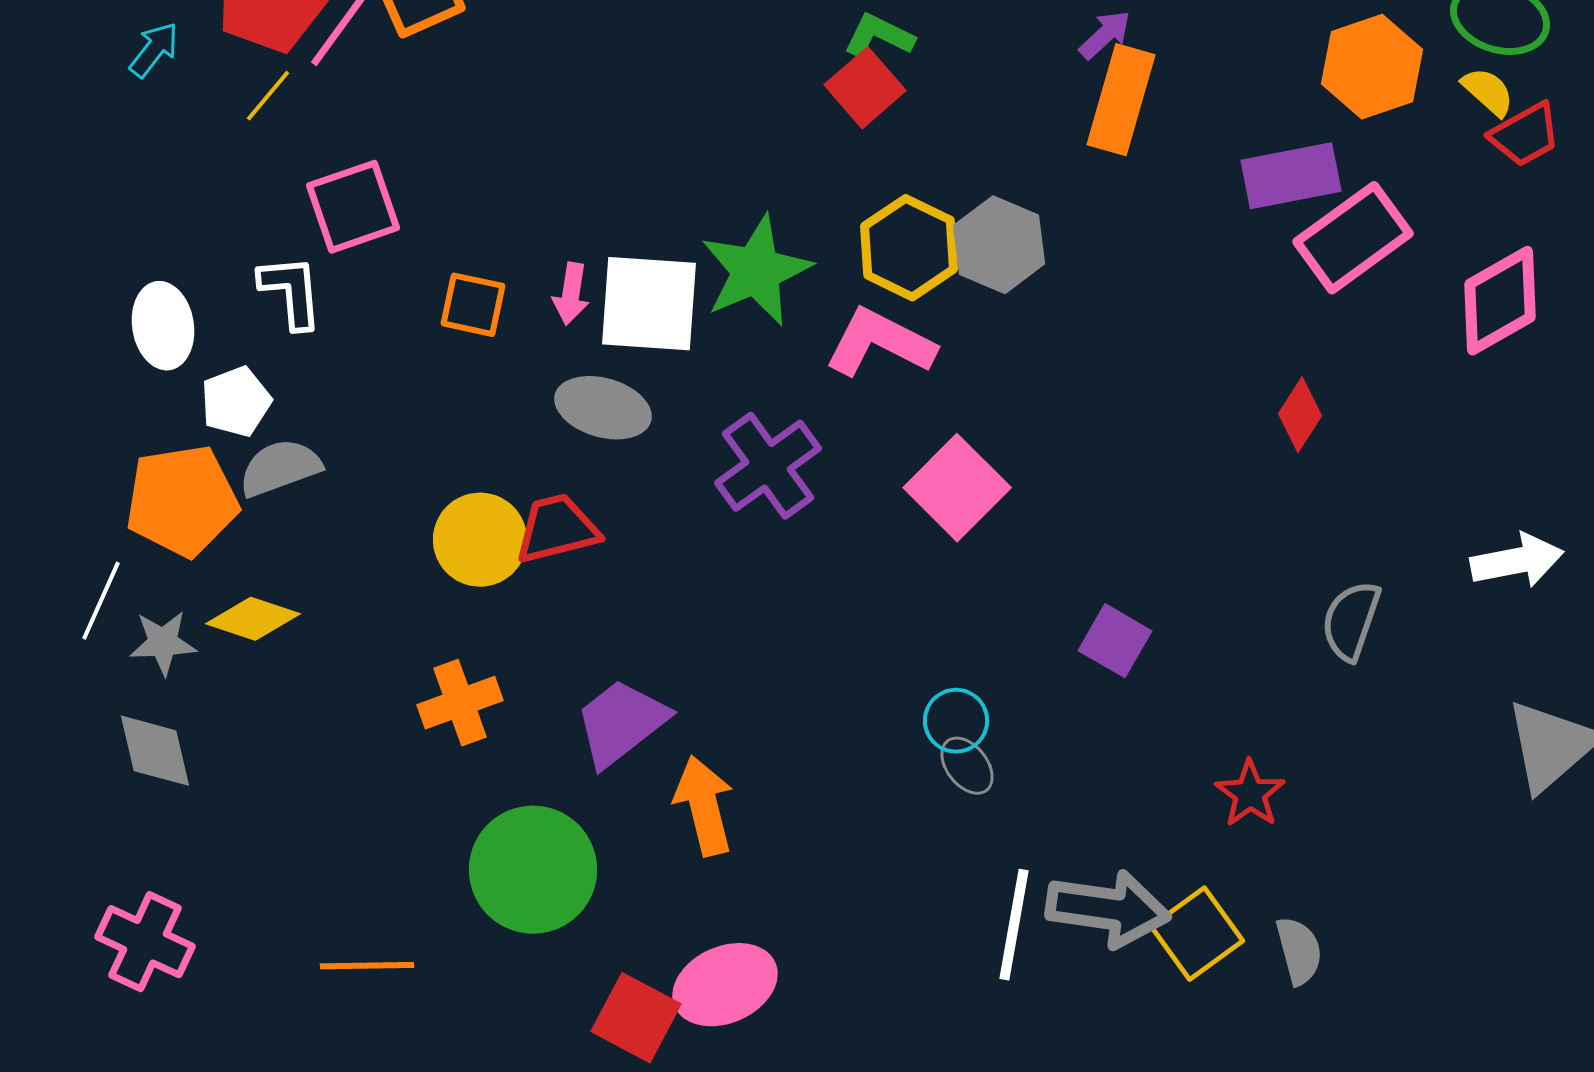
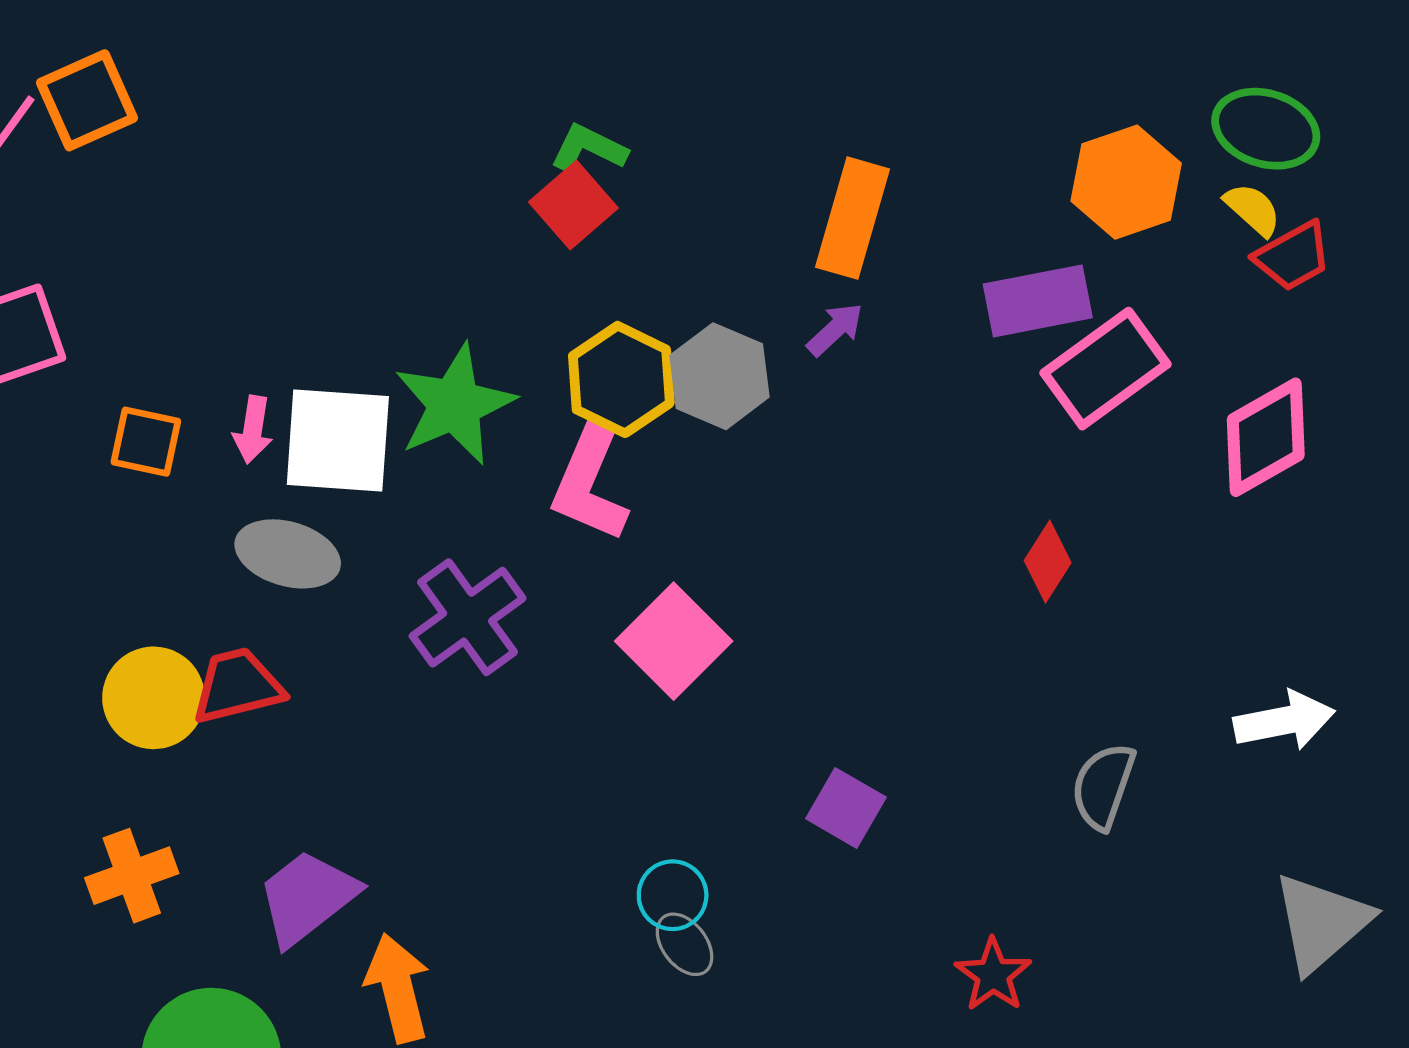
purple arrow: (1105, 35) -> (835, 329), moved
pink L-shape: (880, 343) -> (590, 483), turned -94

